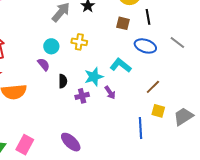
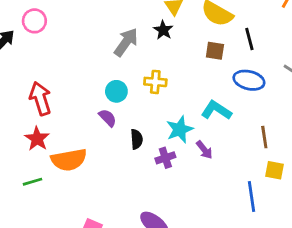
brown line: (153, 87) -> (264, 137), turned -49

